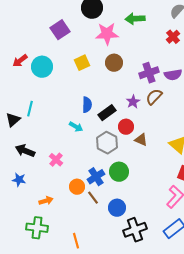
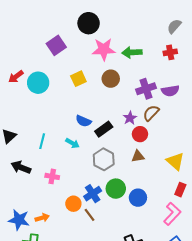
green arrow: (135, 19) -> (132, 52), moved
red cross: (173, 37) -> (170, 52), turned 32
blue semicircle: (87, 105) -> (83, 121), turned 112
cyan line: (30, 109) -> (42, 141), moved
red circle: (126, 127) -> (140, 134), moved
brown triangle: (141, 140) -> (138, 156), turned -32
pink cross: (56, 160) -> (52, 176), turned -32
blue star: (19, 180) -> (19, 220), moved, size x1.5
blue circle: (117, 208) -> (138, 198), moved

